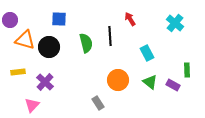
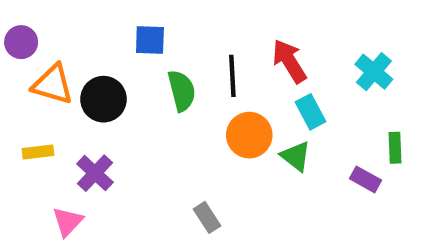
blue square: (59, 19) -> (150, 40), moved
red arrow: (130, 19) -> (289, 61), moved, size x1.5
cyan cross: (175, 23) -> (374, 72), moved
orange circle: (118, 80) -> (249, 135), moved
green triangle: (150, 82) -> (296, 156), moved

